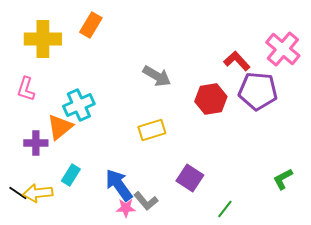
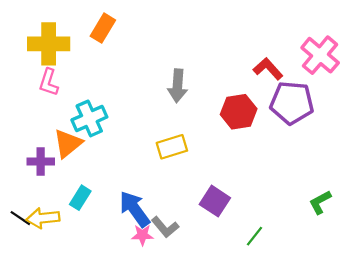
gray arrow: (157, 76) -> (178, 86), turned 64
pink L-shape: (26, 89) -> (49, 82), moved

